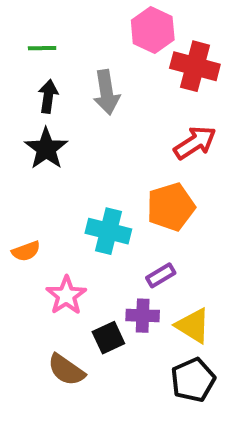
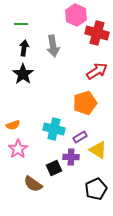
cyan cross: (108, 231) -> (54, 129), moved
pink star: (66, 295) -> (18, 149), moved
yellow triangle: (193, 326) -> (98, 150), moved

